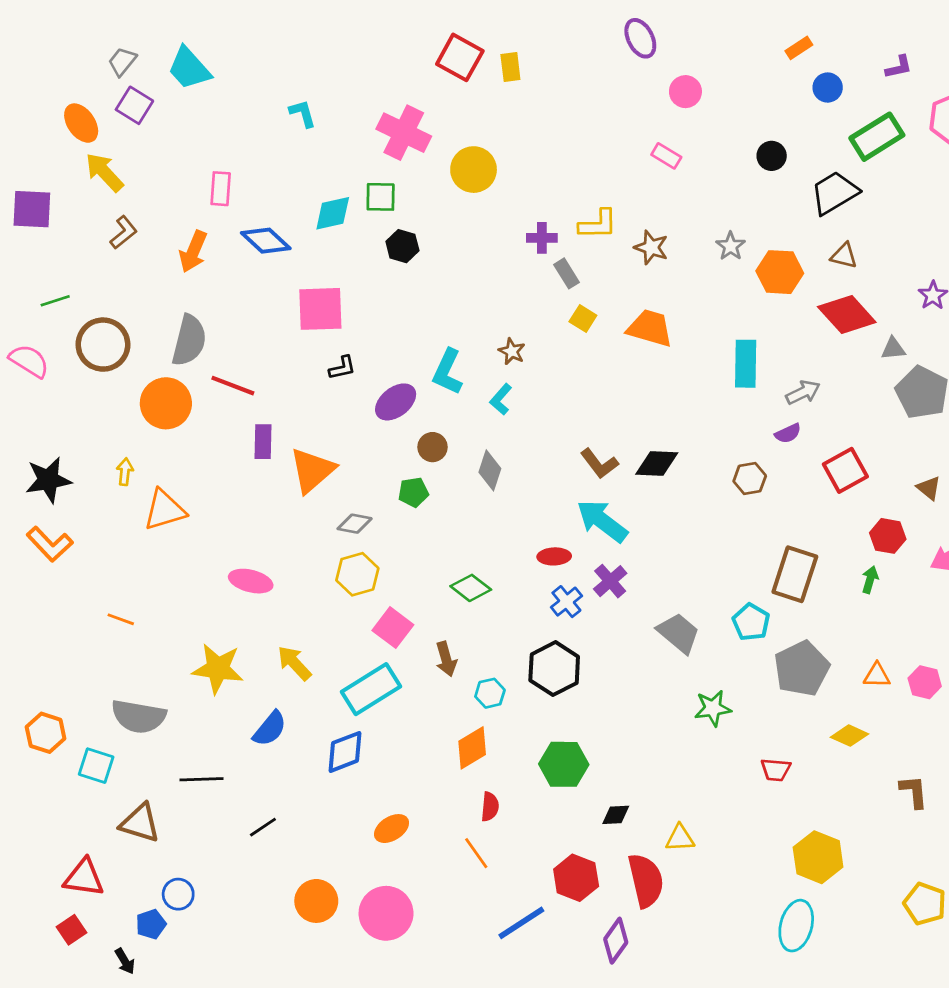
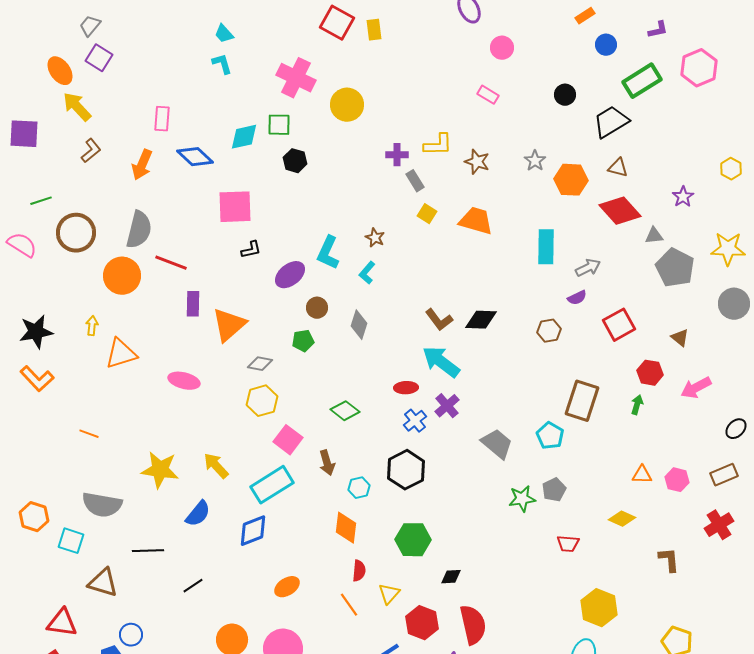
cyan trapezoid: (189, 68) -> (224, 34), moved, size x0.6
pink ellipse: (251, 581) -> (184, 381), moved
gray pentagon: (802, 669) -> (554, 490), moved, size x0.6
orange diamond: (472, 748) -> (346, 528), turned -52
yellow triangle: (680, 838) -> (389, 594), moved, turned -45

